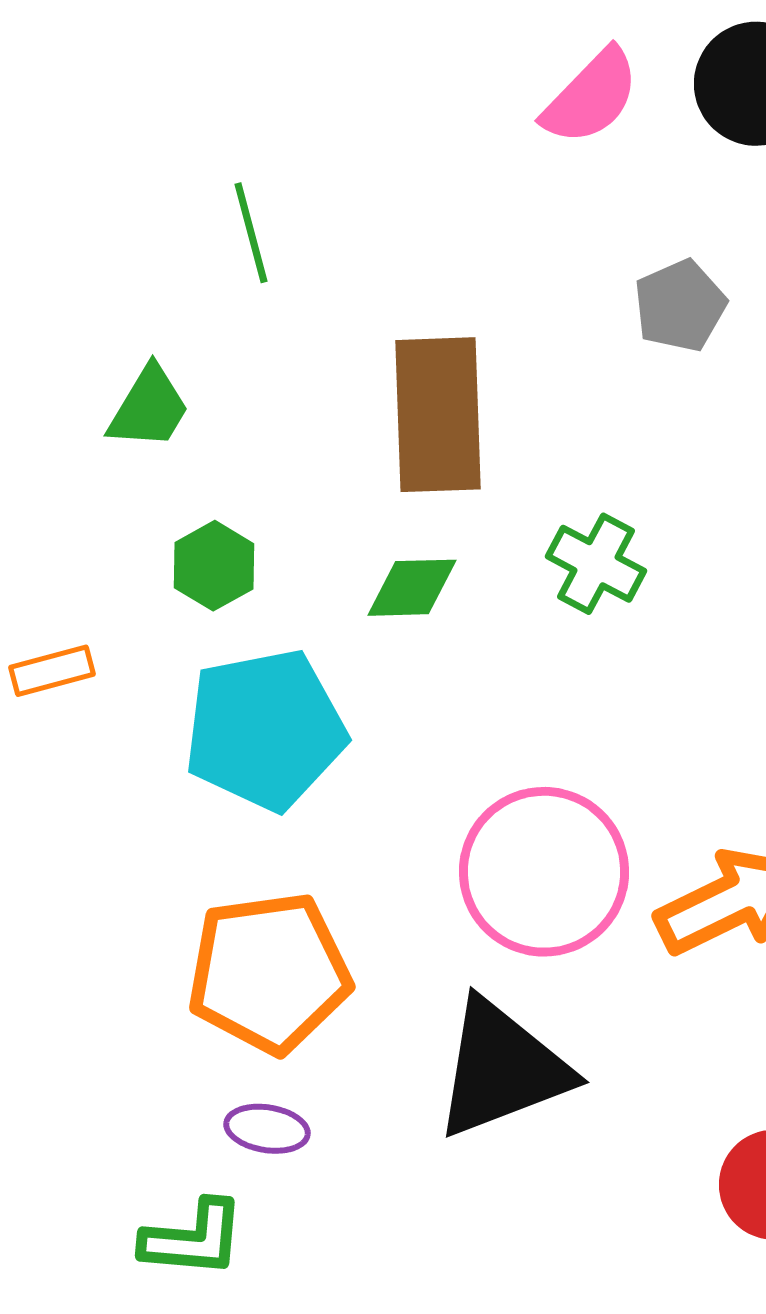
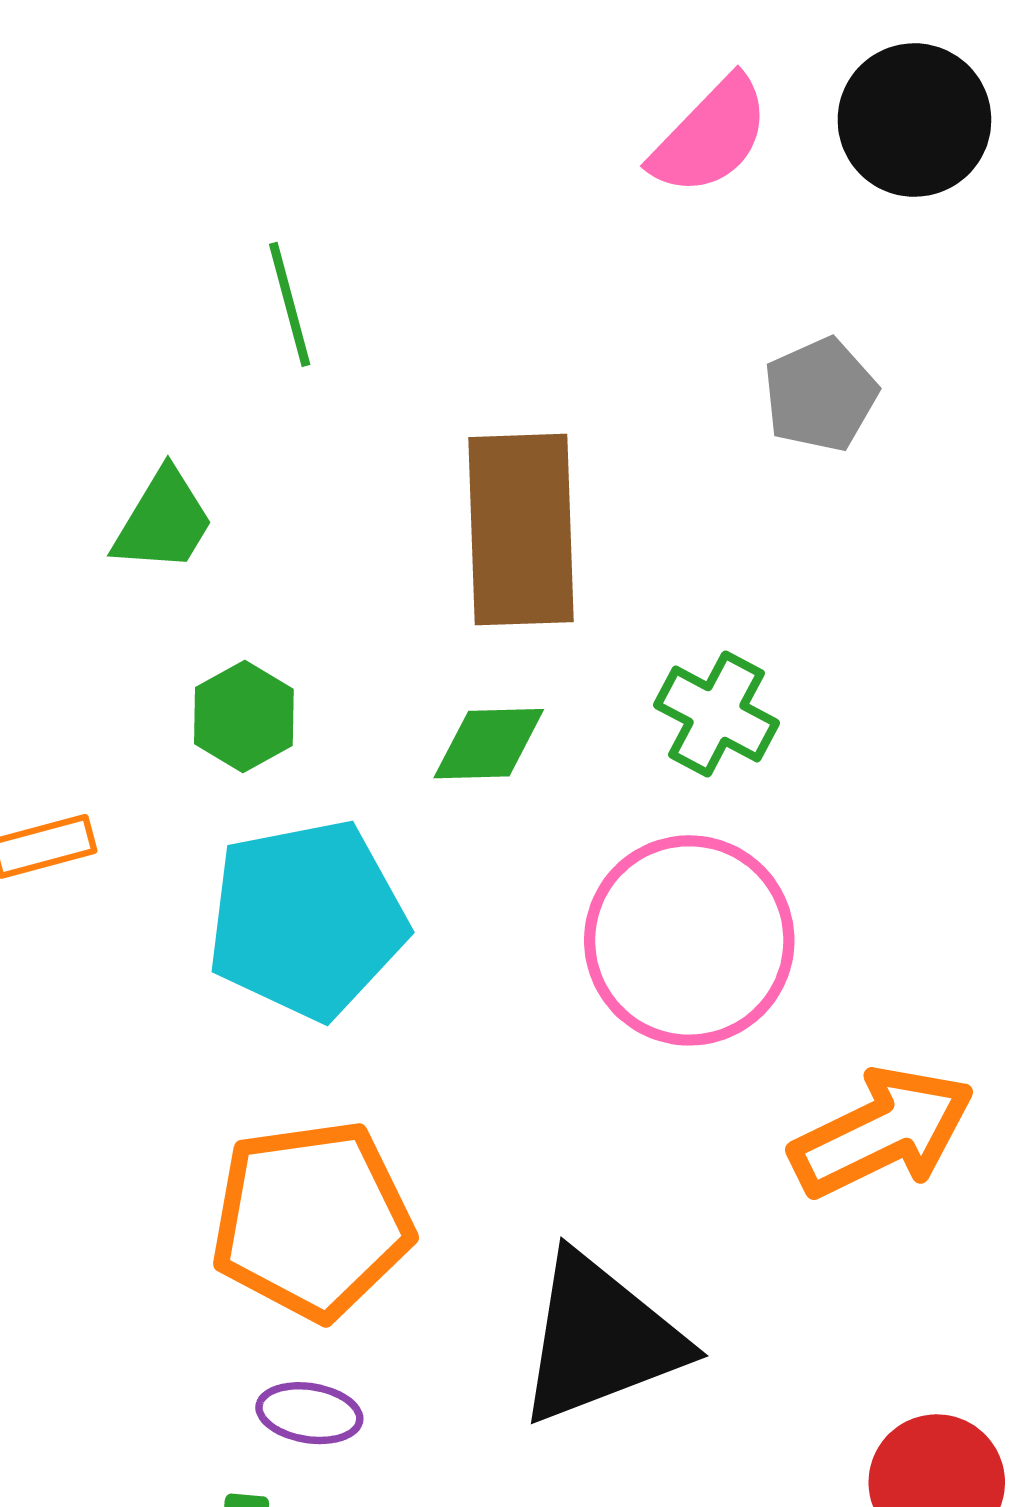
pink circle: (544, 872) -> (689, 940), moved

